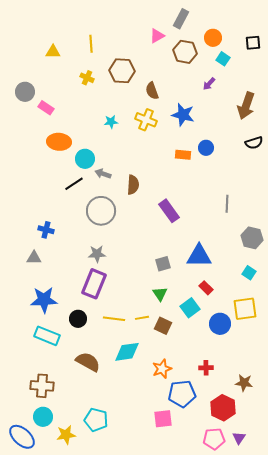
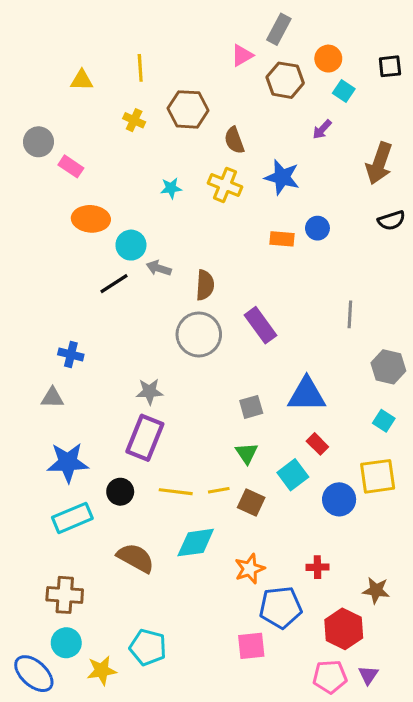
gray circle: (101, 211) -> (199, 334), moved
cyan rectangle: (47, 336) -> (72, 518), turned -45

